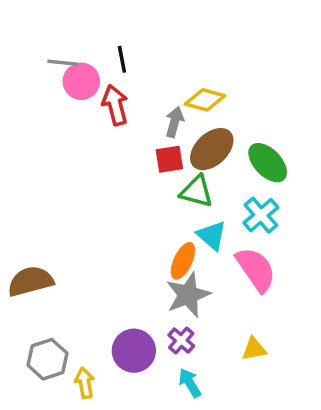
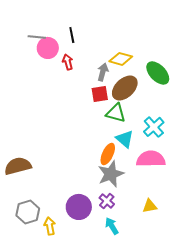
red arrow: (115, 105) -> (68, 62), size x0.7
green ellipse: (268, 163) -> (158, 73), moved
pink semicircle: (256, 269) -> (151, 159), turned -56

